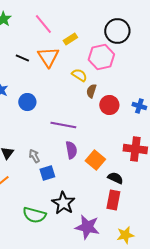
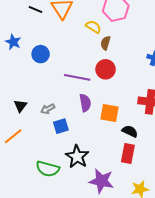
red circle: (109, 105) -> (106, 69), moved
gray arrow: (34, 156) -> (48, 109), turned -88
orange square: (95, 160) -> (110, 113), turned -30

